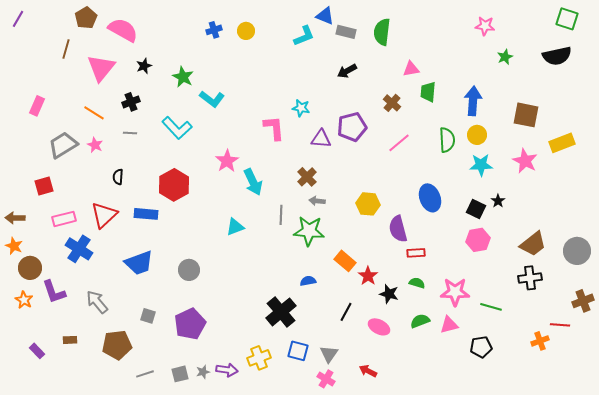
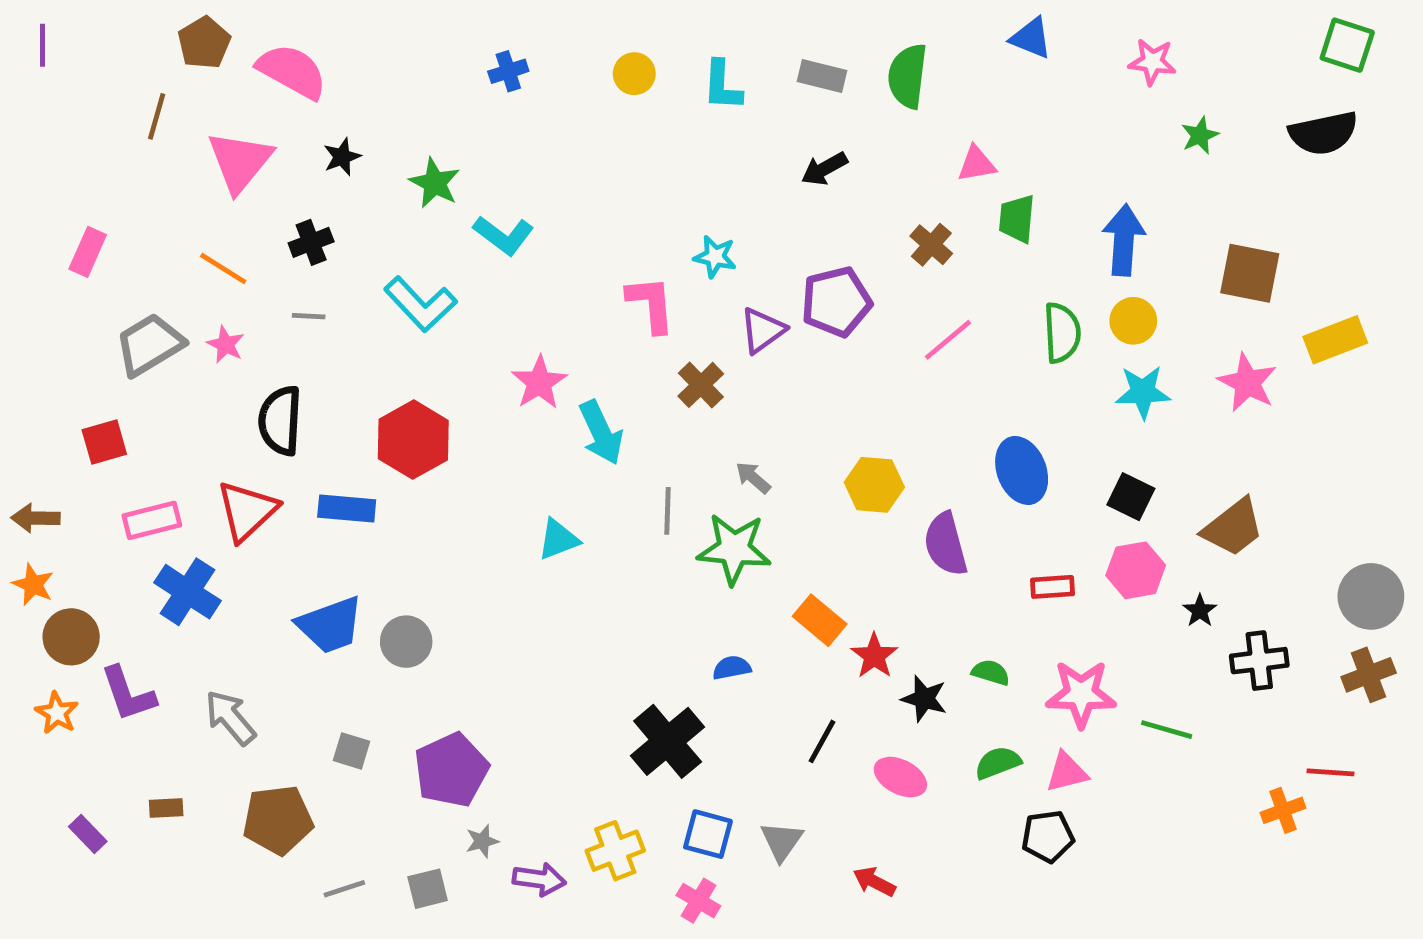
blue triangle: (325, 16) -> (1031, 38), moved
purple line: (18, 19) -> (43, 45), turned -30
yellow circle: (246, 31) -> (634, 74), moved
cyan L-shape: (304, 36) -> (722, 86), turned 115
purple triangle: (321, 139) -> (763, 330), turned -40
black semicircle: (118, 177) -> (280, 421), size x1.8
brown cross: (307, 177) -> (701, 385), moved
gray arrow: (317, 201) -> (753, 478), turned 35
black star: (498, 201) -> (1200, 611), moved
brown trapezoid: (533, 244) -> (1233, 528), moved
red rectangle: (416, 253) -> (1052, 587), moved
gray circle: (189, 270) -> (406, 642), moved
brown cross: (583, 301) -> (1369, 675), moved
black pentagon: (481, 347) -> (1048, 836), moved
gray star: (203, 372) -> (482, 841), moved
pink cross: (326, 379) -> (698, 901), moved

